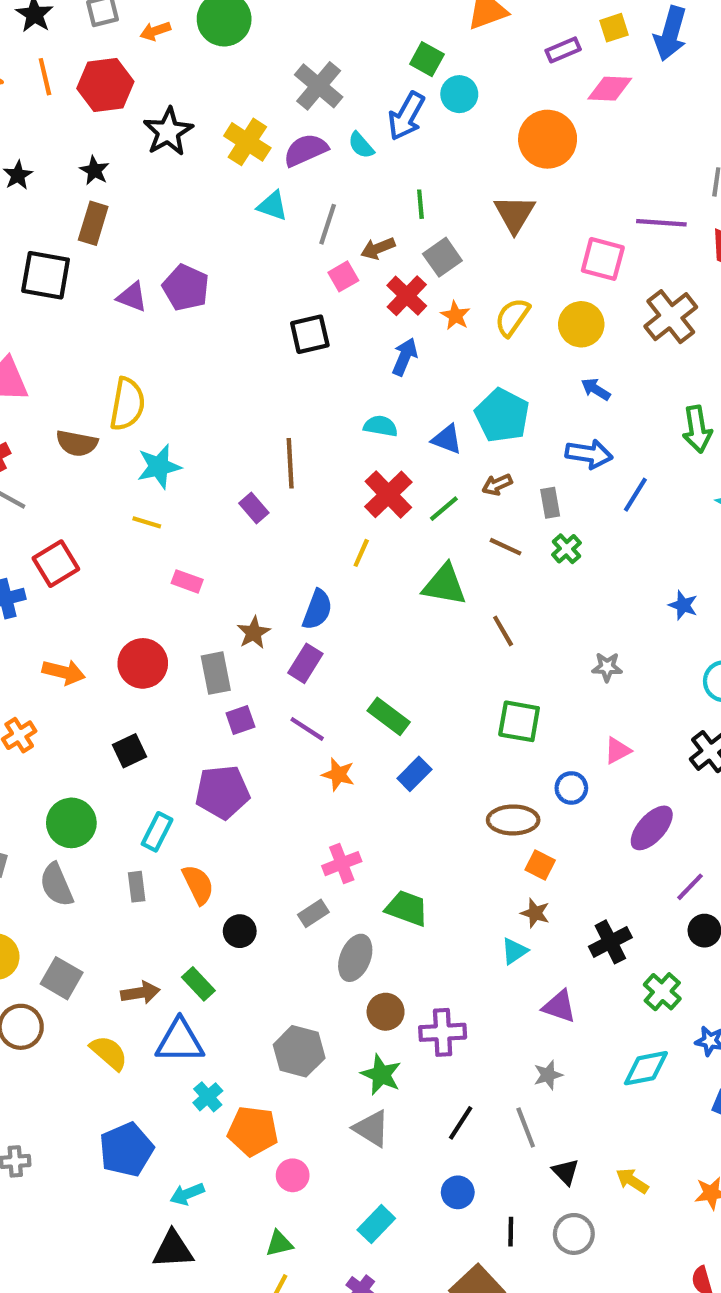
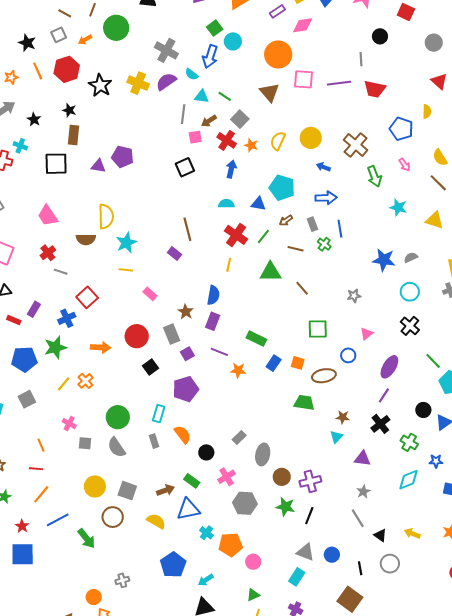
green square: (427, 59) -> (215, 28), turned 35
green line: (420, 204) -> (225, 96), turned -40
cyan triangle: (272, 206) -> (202, 96), moved
pink square: (603, 259) -> (303, 79), moved
pink square: (343, 276) -> (195, 137), turned 32
brown cross: (671, 317) -> (356, 145), moved
blue line: (635, 495) -> (340, 229), moved, turned -30
pink rectangle: (187, 581) -> (150, 294), turned 32
blue star: (683, 605) -> (384, 260), size x1.6
black square: (129, 751) -> (150, 367), moved
pink cross: (342, 864) -> (227, 477), moved
orange square: (540, 865) -> (298, 363), moved
purple line: (690, 887) -> (384, 395), moved
green trapezoid: (407, 908) -> (304, 403), moved
black line: (461, 1123) -> (309, 516), moved
gray triangle: (371, 1129) -> (306, 552), moved

